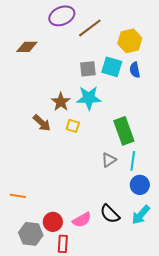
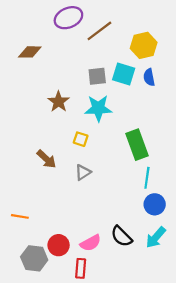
brown star: (61, 102) -> (59, 102), moved
brown arrow: (42, 123) -> (46, 159), moved
gray triangle: (109, 160) -> (83, 172), moved
red rectangle: (63, 244) -> (81, 268), moved

